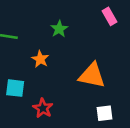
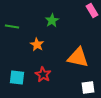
cyan square: (15, 88) -> (17, 77), moved
red star: (43, 108) -> (43, 74), moved

